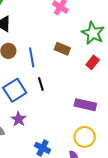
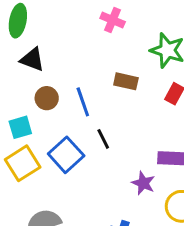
purple star: (19, 119) -> (143, 183), moved

